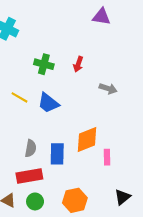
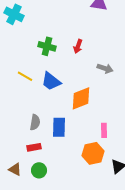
orange diamond: (87, 139) -> (81, 98), moved
red rectangle: (29, 176) -> (34, 147), size x0.6
orange hexagon: (75, 200) -> (93, 153), moved

